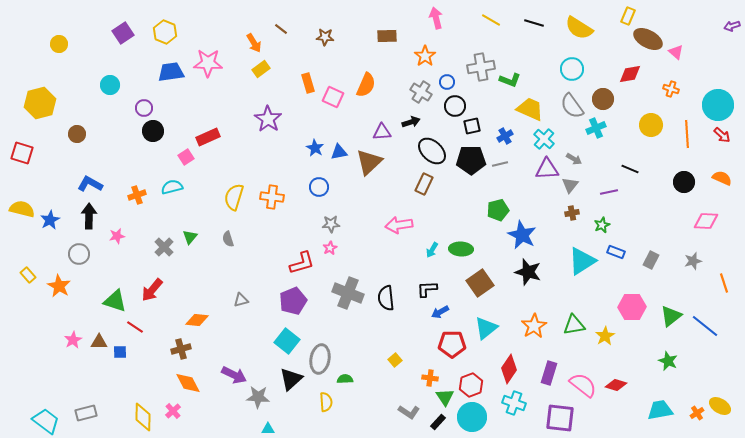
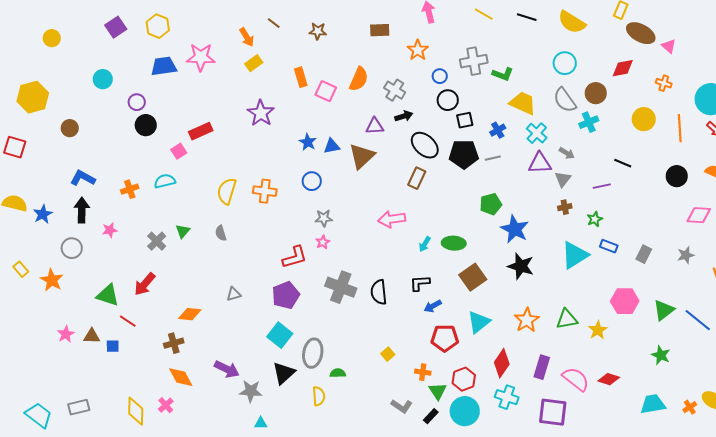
gray cross: (421, 92) -> (395, 90), moved

